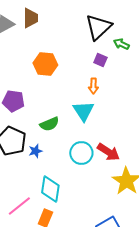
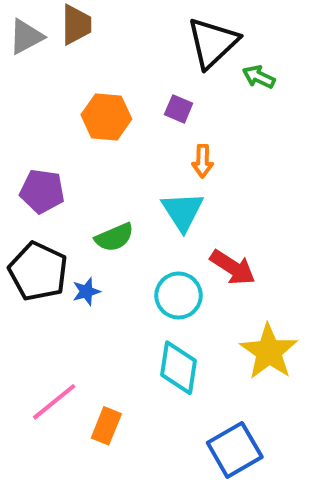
purple square: (100, 60) -> (179, 109), moved
red arrow: (108, 152) -> (233, 267), moved
cyan diamond: (50, 189) -> (179, 368), moved

